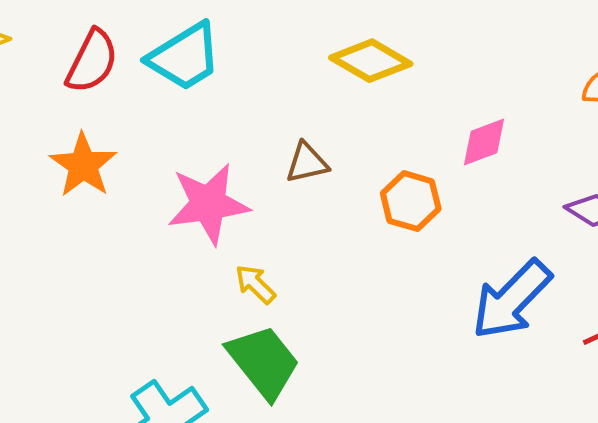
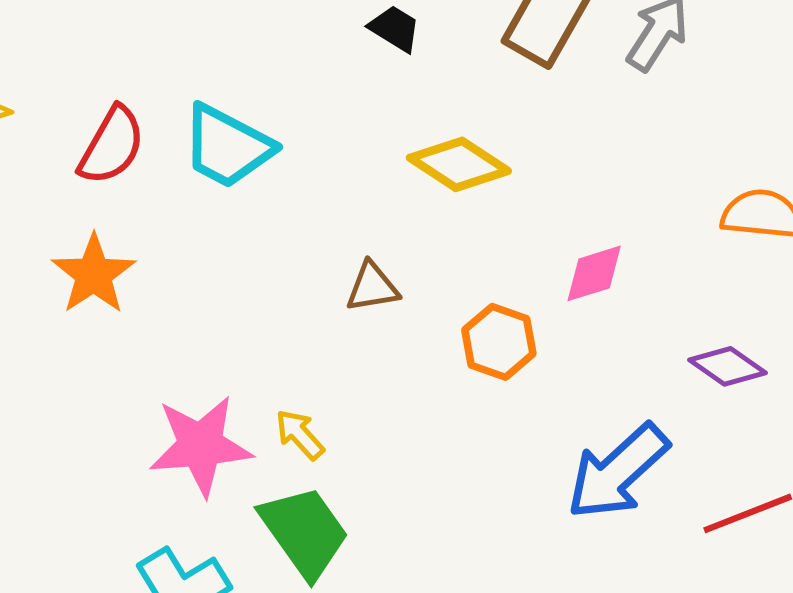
cyan trapezoid: (185, 57) -> (227, 146), turned 56
pink star: (208, 204) -> (201, 446), moved

